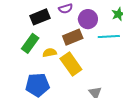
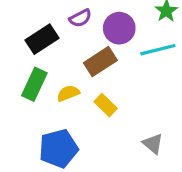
yellow rectangle: (71, 64) -> (106, 105), size x0.6

